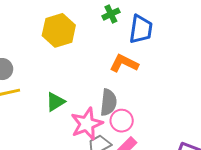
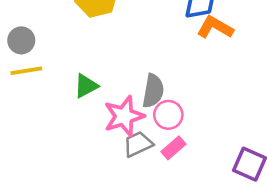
orange L-shape: (124, 63) -> (215, 27), moved

